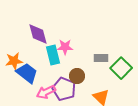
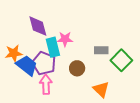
purple pentagon: (64, 89) -> (44, 63), moved
pink arrow: (46, 92) -> (46, 84), turned 114

